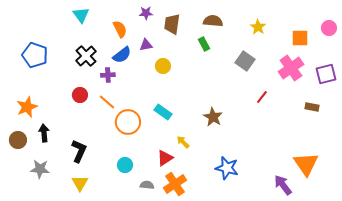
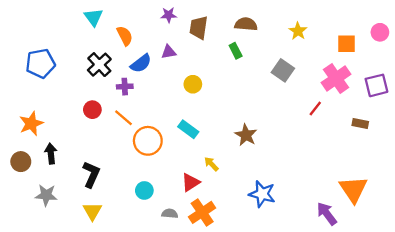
orange semicircle: (120, 29) -> (125, 36), moved
blue pentagon: (35, 55) -> (40, 63), turned -30
yellow circle: (163, 66) -> (193, 84), moved
red line: (262, 97) -> (315, 108), moved

